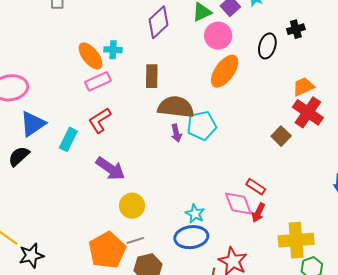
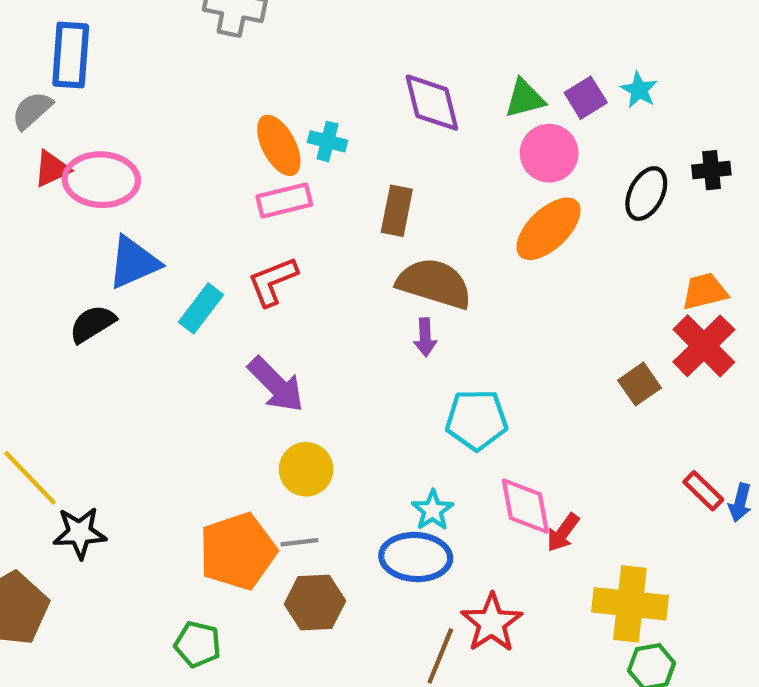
purple diamond: (159, 22) -> (432, 103), turned -72
cyan pentagon: (202, 126) -> (477, 420), moved
red rectangle: (256, 187) -> (703, 491), moved

